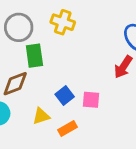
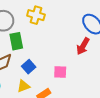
blue square: (65, 96) -> (29, 67), moved

